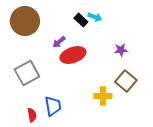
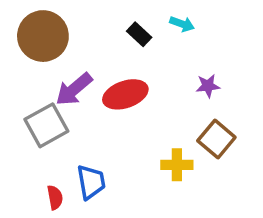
cyan arrow: (95, 17) -> (182, 24), moved
purple arrow: (59, 42) -> (74, 89), moved, size x1.6

